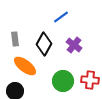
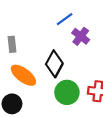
black diamond: (44, 44) -> (54, 64), moved
purple cross: (74, 45) -> (81, 36), moved

